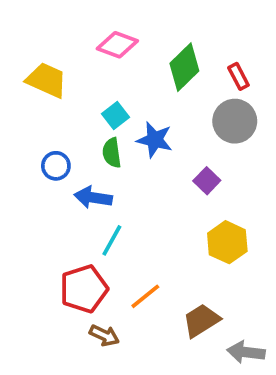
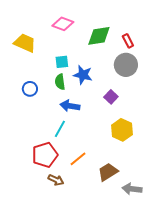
green diamond: (184, 67) -> (99, 36), turned 35
cyan square: (116, 116) -> (62, 62), turned 32
blue arrow: (93, 198) -> (70, 106), moved

